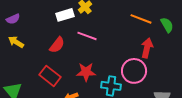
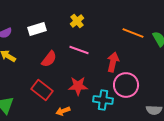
white rectangle: (65, 15) -> (37, 29), moved
red arrow: (147, 48) -> (113, 62), moved

